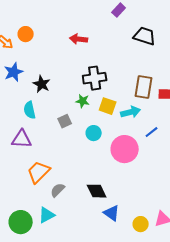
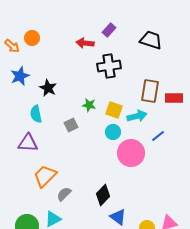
purple rectangle: (119, 10) -> (109, 30), moved
black cross: (95, 78) -> (109, 66), moved
cyan circle: (94, 133) -> (113, 132), moved
black diamond: (97, 191) -> (103, 195), turned 70

